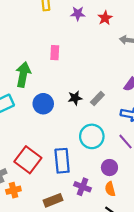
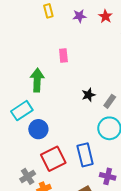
gray rectangle: (97, 99) -> (110, 101), moved
blue circle: (43, 104) -> (38, 129), moved
red square: (28, 160) -> (53, 159), turned 35

